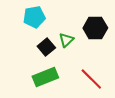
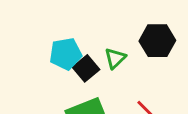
cyan pentagon: (34, 17) -> (66, 54), moved

